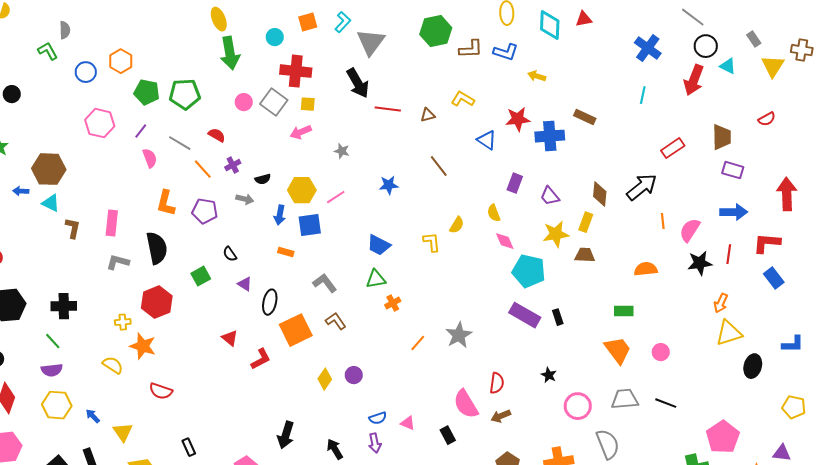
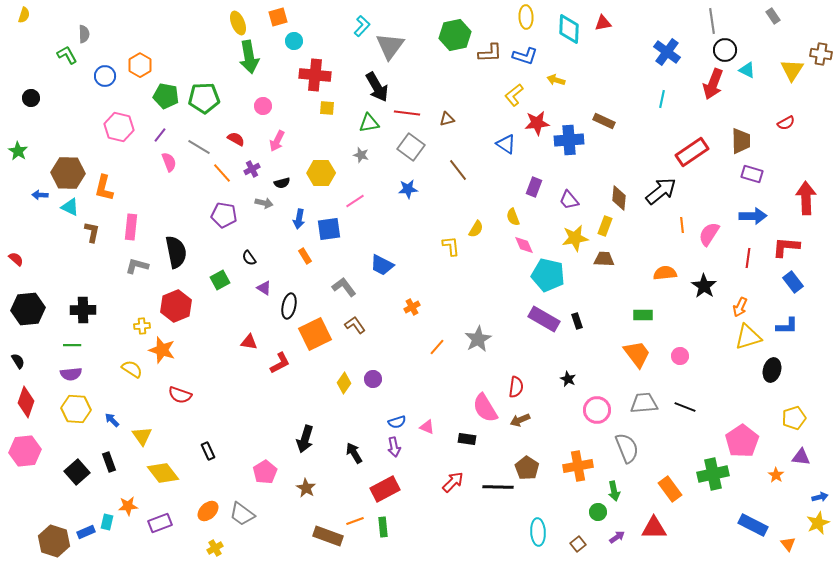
gray line: (693, 17) -> (712, 21), turned 45
orange square: (308, 22) -> (278, 17), moved
gray rectangle: (754, 39) -> (773, 16), moved
yellow L-shape: (463, 99) -> (514, 95), moved, turned -70
gray square: (274, 102) -> (411, 147), moved
pink arrow: (301, 132) -> (277, 141), moved, turned -40
red rectangle: (673, 148) -> (692, 152), size x1.4
yellow hexagon: (302, 190) -> (321, 173), moved
orange L-shape: (166, 203) -> (104, 188), moved
blue trapezoid: (379, 245) -> (382, 265), moved
orange rectangle: (286, 252) -> (305, 256), turned 42
black star: (700, 263) -> (704, 286), moved, turned -30
green triangle: (376, 279) -> (369, 123), moved
red triangle: (230, 338) -> (249, 342), turned -30
green line: (53, 341) -> (72, 345), turned -48
blue L-shape: (793, 344) -> (787, 326), moved
yellow pentagon: (794, 407) -> (794, 418), moved, turned -30
black rectangle: (448, 435) -> (467, 439), turned -54

